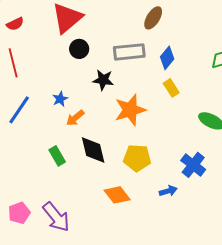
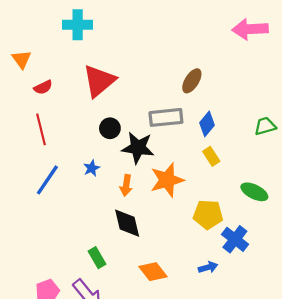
black circle: (79, 49) -> (110, 128), moved
black star: (103, 80) -> (138, 148), size x1.4
orange arrow: (75, 118) -> (126, 185), moved, turned -42
green rectangle: (57, 156) -> (97, 258), moved
yellow pentagon: (137, 158) -> (208, 214), moved

